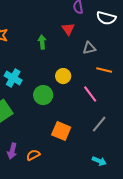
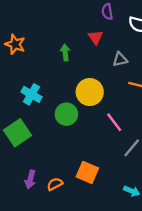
yellow circle: (63, 76) -> (90, 92), size x1.5
pink line: (90, 94) -> (114, 122), moved
orange square: (61, 131) -> (87, 172), moved

